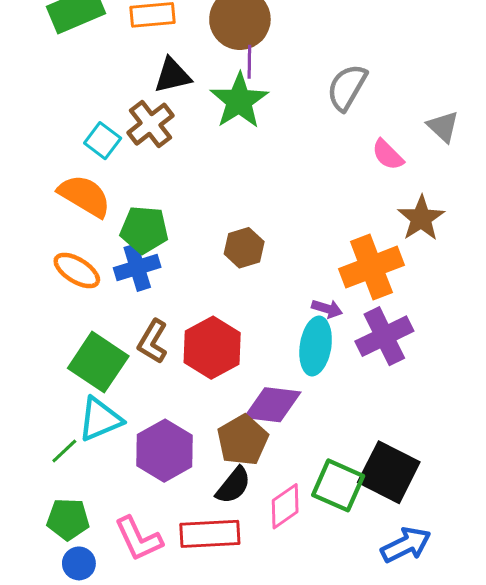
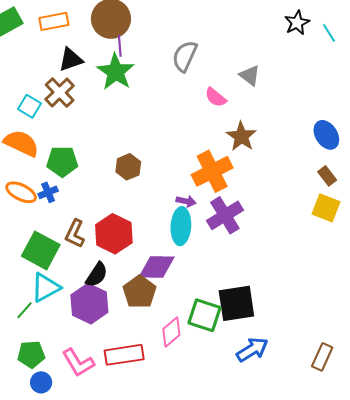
blue cross: (137, 267) -> (48, 192), moved, size x0.7
black square: (389, 472) -> (236, 303), turned -30
black semicircle: (233, 485) -> (97, 275), moved

